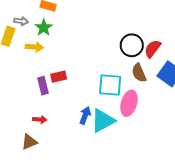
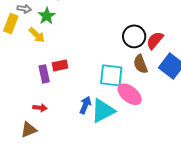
yellow arrow: (34, 47) -> (37, 35), turned 36
pink ellipse: (129, 103) -> (130, 94), turned -70

